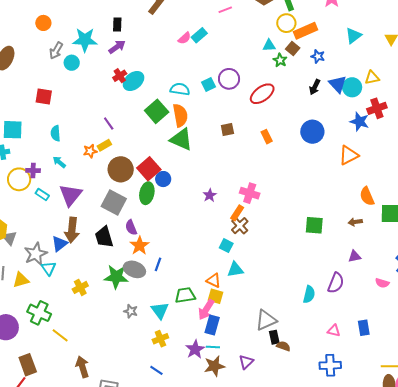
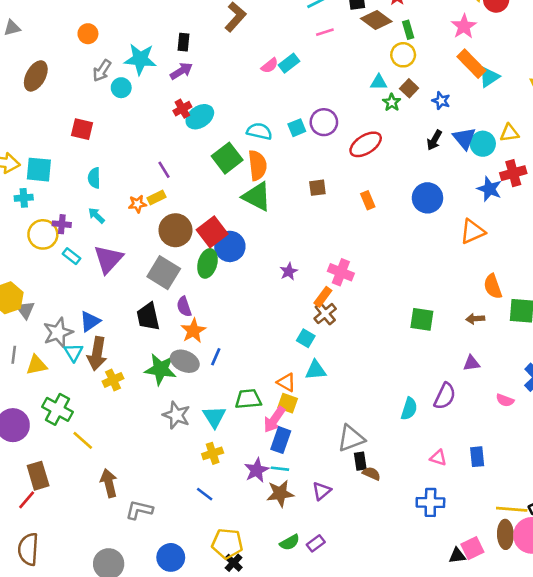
orange rectangle: (306, 31) -> (471, 64), moved, turned 65
blue circle: (163, 179) -> (230, 246), size x1.5
brown arrow: (72, 230) -> (97, 354), moved
gray star: (131, 311) -> (176, 415), size x1.5

